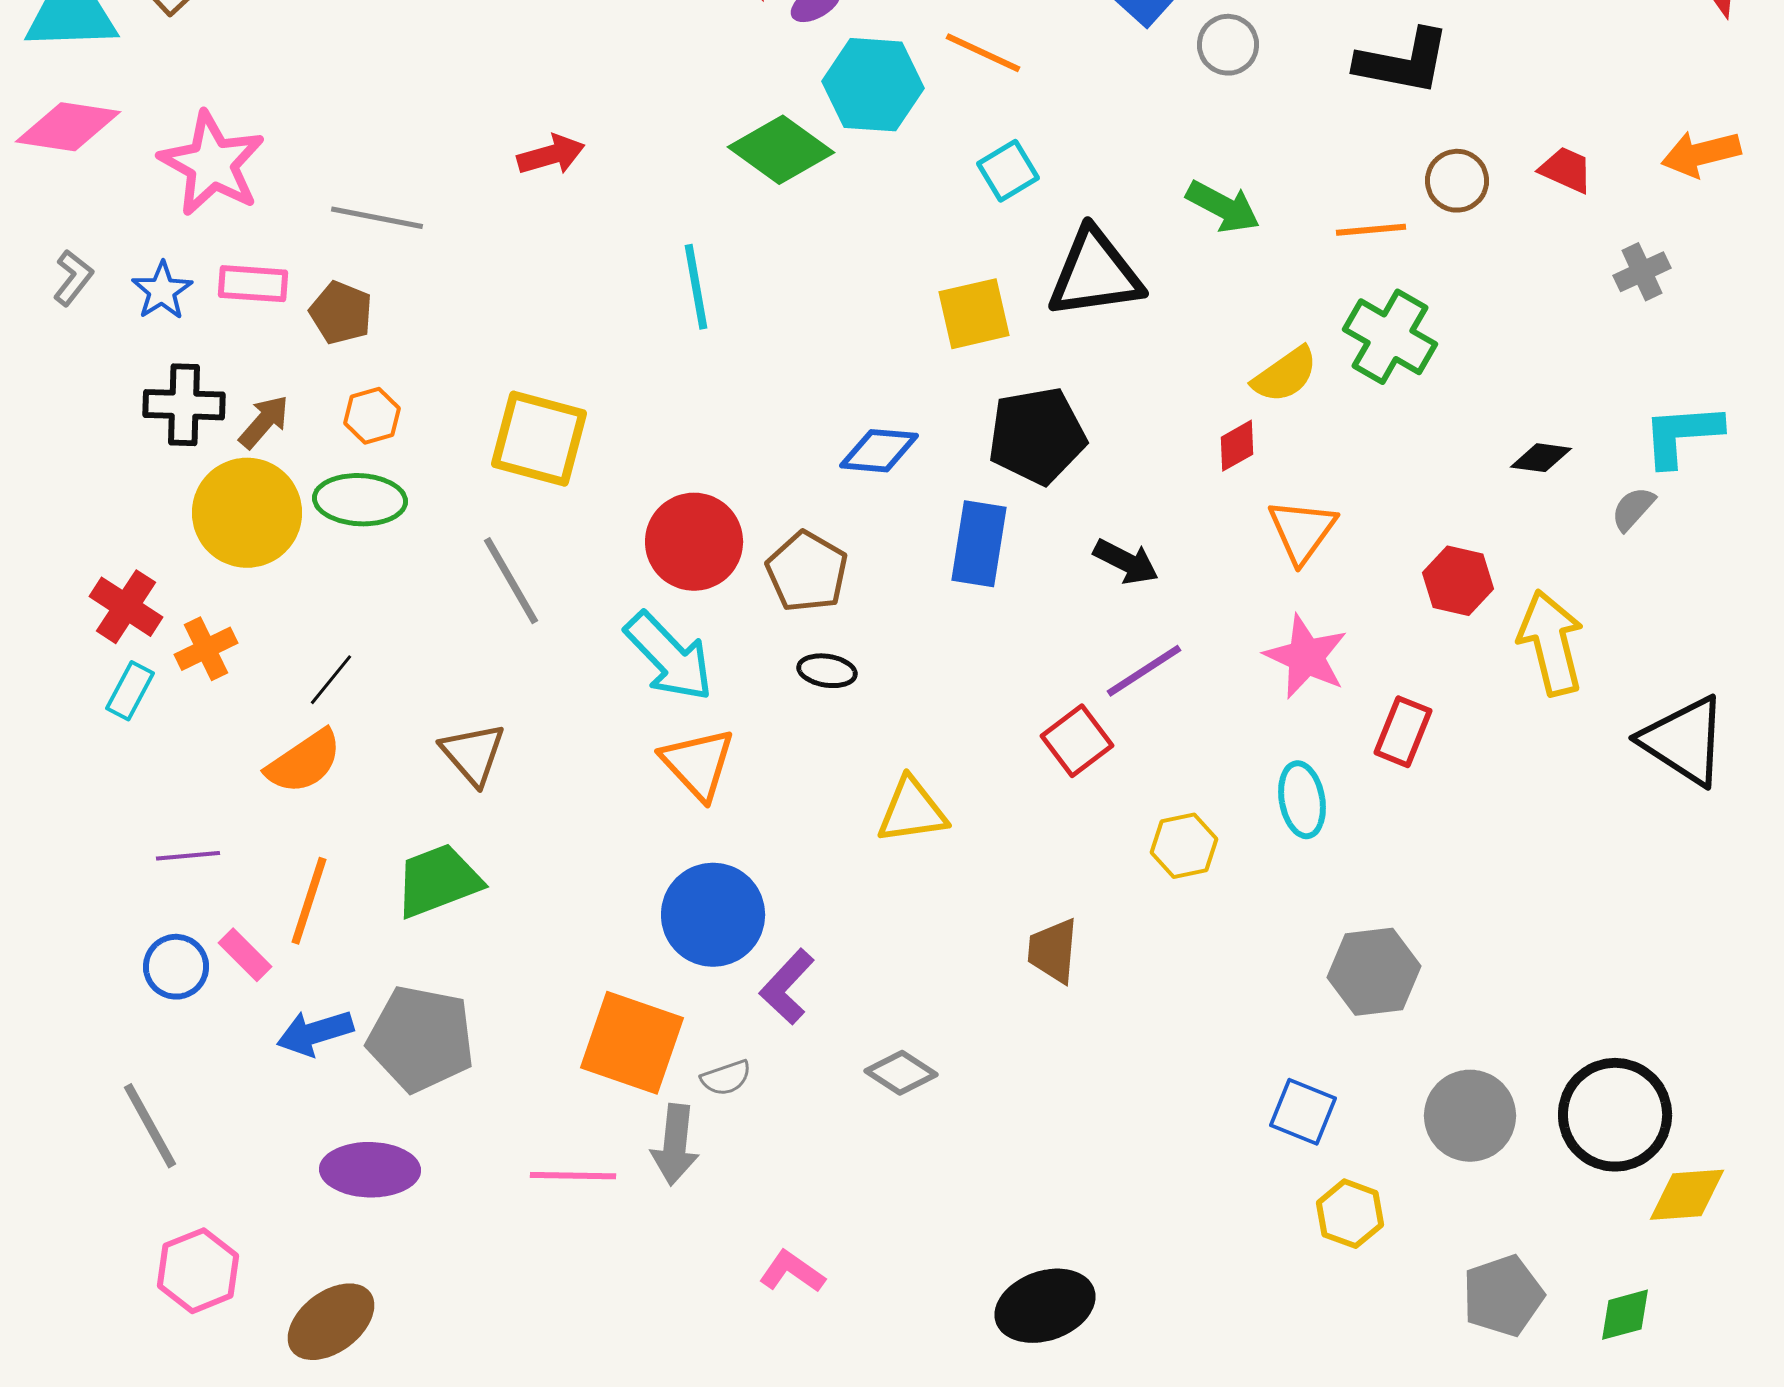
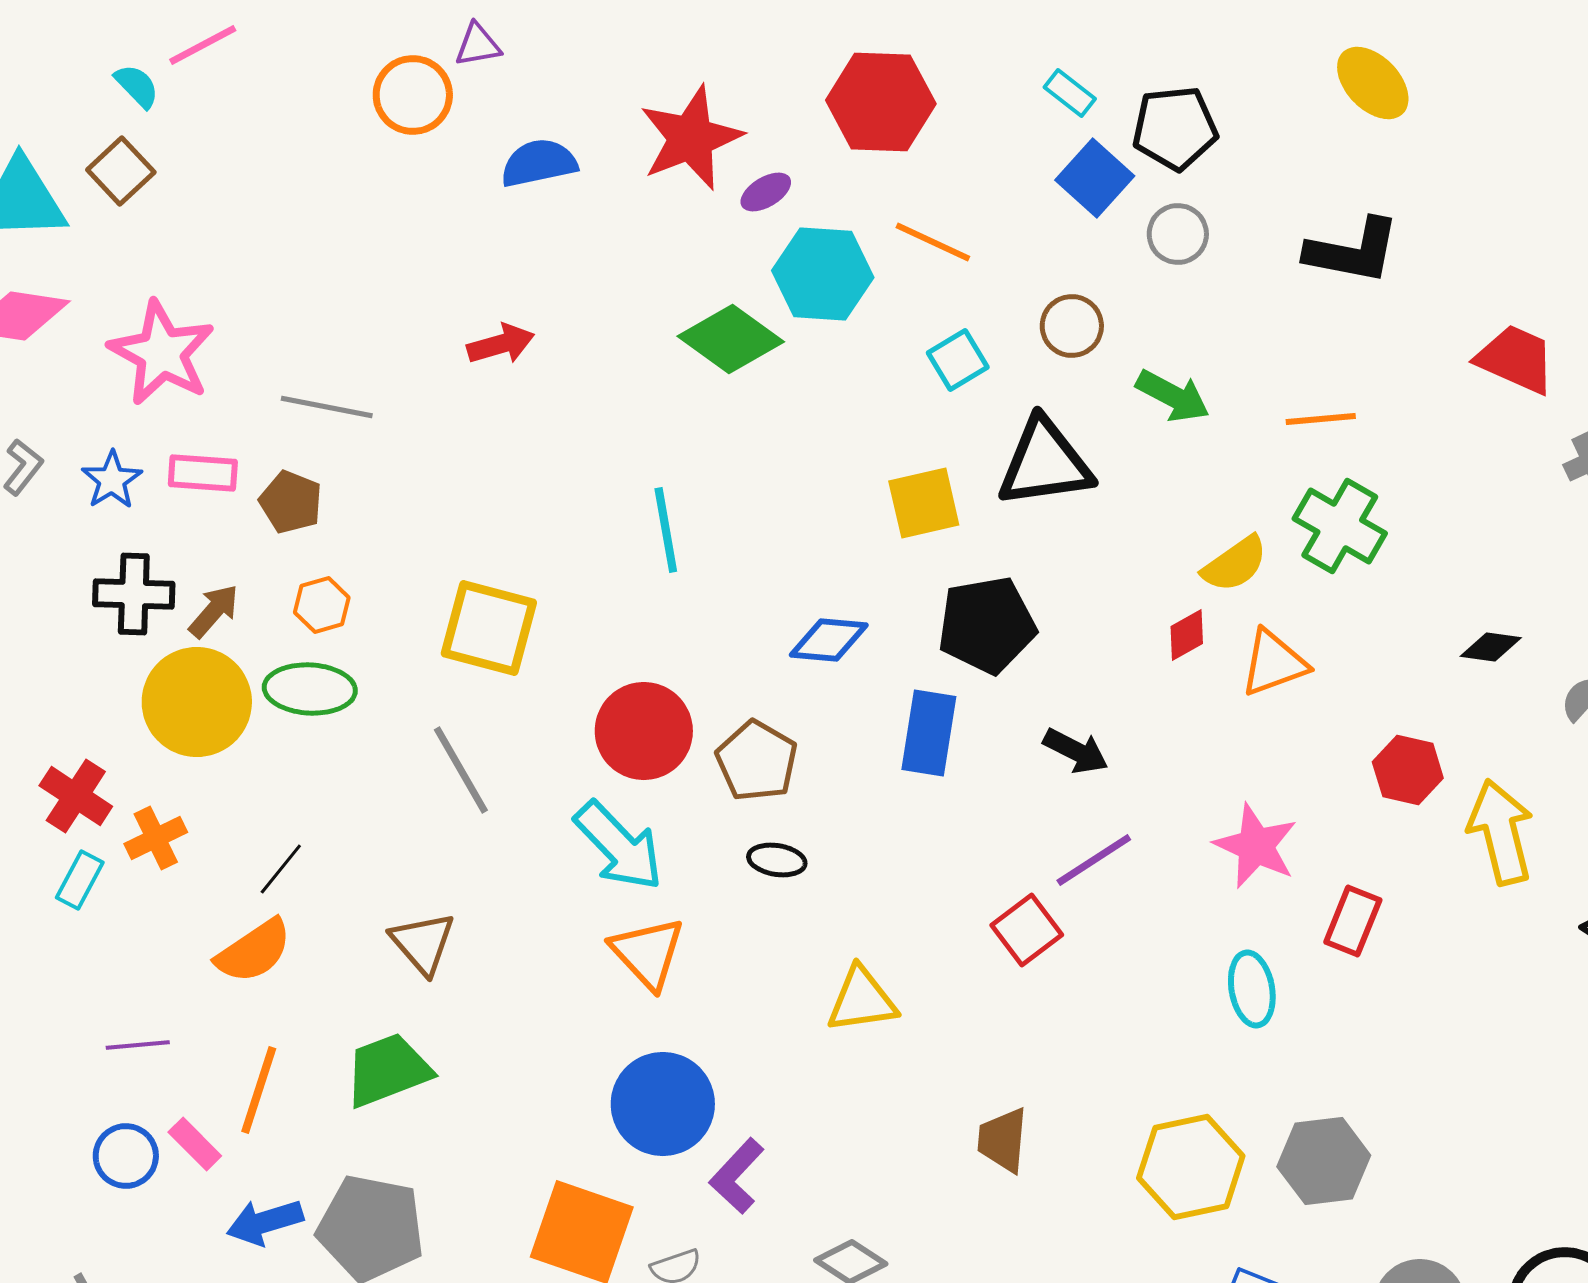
red trapezoid: (1566, 170) -> (1516, 359), size x1.5
brown circle: (1457, 181) -> (1072, 326), moved
cyan line: (696, 287) -> (666, 530), moved
orange triangle: (1302, 531) -> (1274, 663), moved, turned 34
yellow hexagon: (1184, 846) -> (1191, 1167), moved, size x1.6

